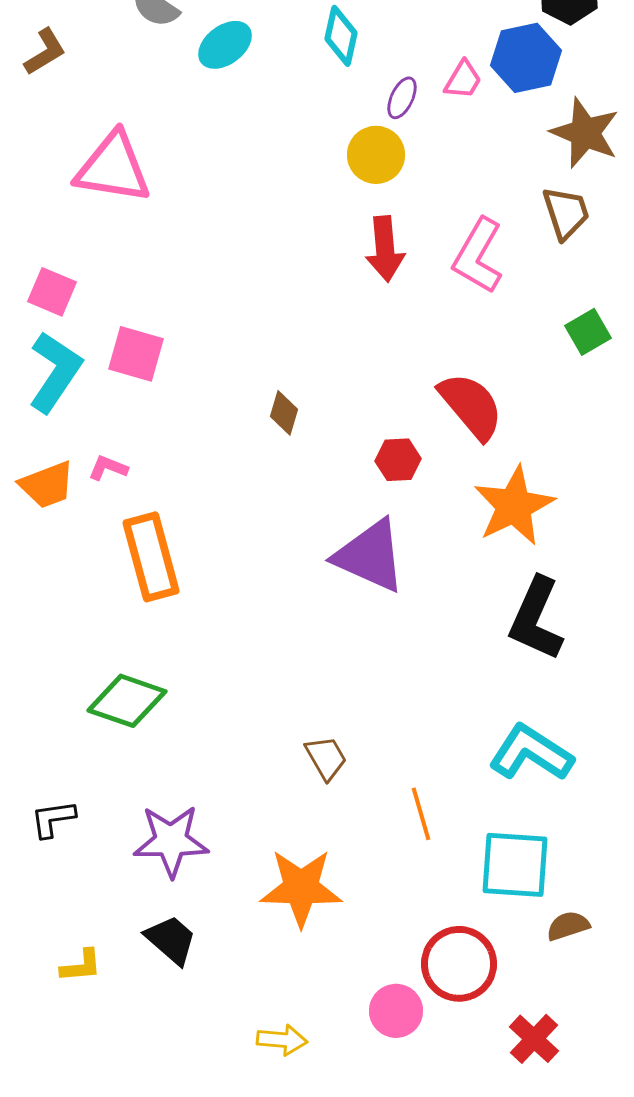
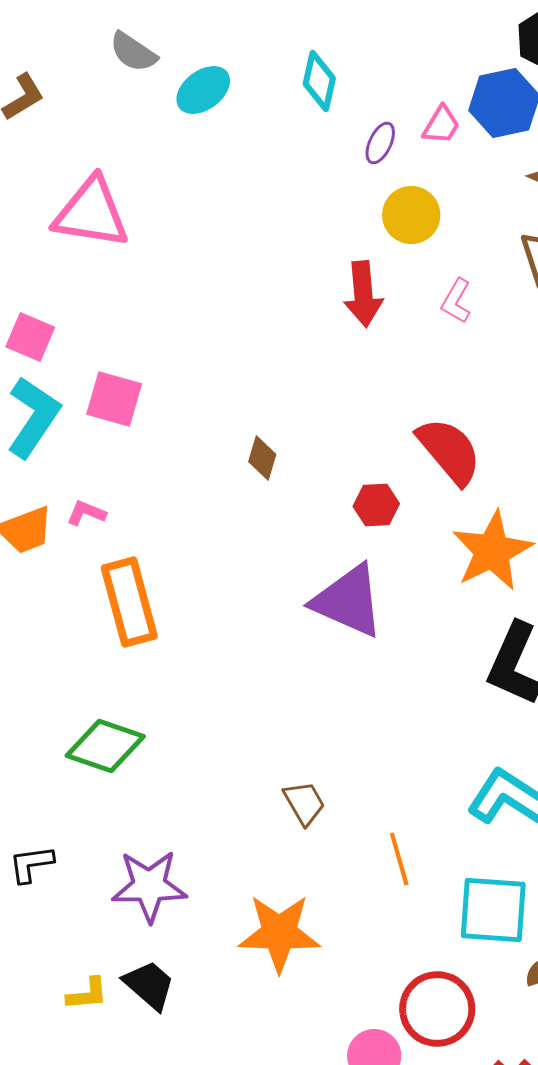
yellow circle: (376, 155) -> (411, 215), moved
pink L-shape: (478, 256) -> (456, 301), size x0.6
yellow L-shape: (81, 966) -> (87, 994), moved

